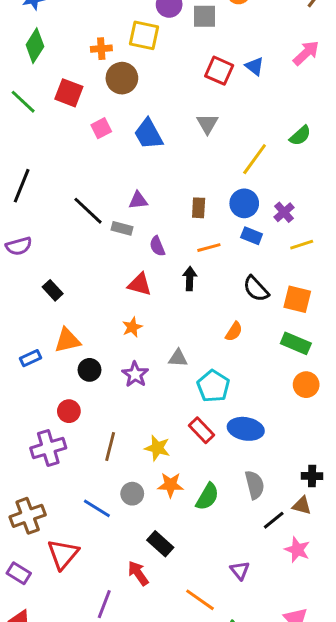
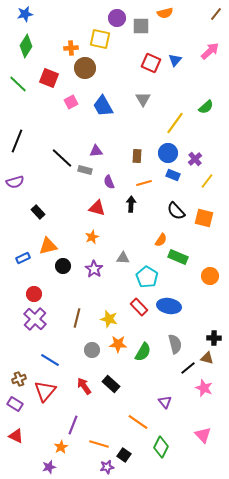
blue triangle: (255, 66) -> (175, 60), turned 32
yellow line: (302, 245) -> (207, 181), turned -35
green rectangle: (296, 343) -> (178, 257), moved
red circle: (69, 411) -> (34, 294), moved
purple cross: (48, 448) -> (35, 319), turned -30
blue line: (97, 508) -> (50, 360), moved
brown cross: (28, 516) -> (19, 379), moved, size x0.6
red arrow: (138, 573) -> (84, 386), moved

